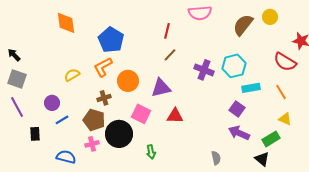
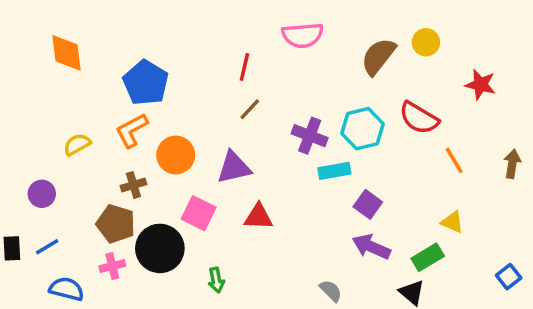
red semicircle: (285, 62) -> (419, 118), moved
cyan rectangle: (251, 88) -> (334, 171), moved
orange line: (281, 92) -> (454, 160), moved
blue line: (62, 120) -> (47, 247), moved
gray semicircle: (216, 158) -> (331, 291), turned -32

